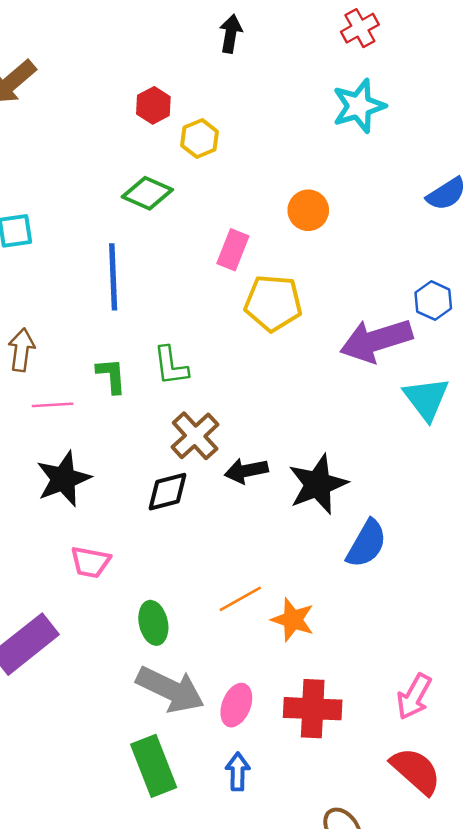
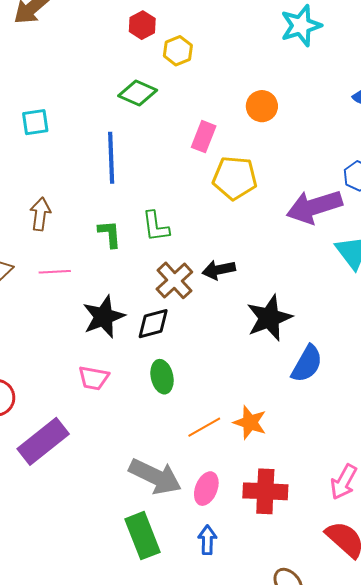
pink line: (53, 405) -> (55, 272), moved
black arrow: (246, 471) -> (219, 270), moved
black star: (63, 479) -> (104, 317), moved
orange line: (240, 599) -> (204, 427), moved
green ellipse: (153, 623) -> (162, 377), moved

